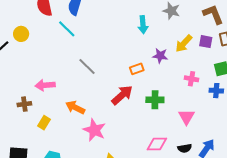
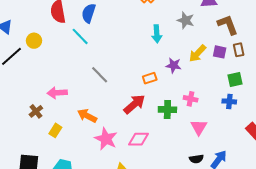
pink cross: (192, 79) -> (191, 99), moved
brown cross: (24, 104) -> (36, 111), turned -32
pink diamond: (157, 144) -> (138, 139), moved

